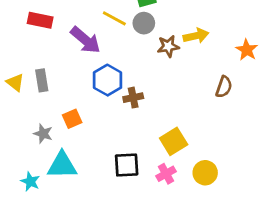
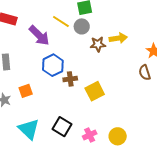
brown semicircle: (224, 87) -> (145, 72), moved, turned 140
yellow square: (174, 141) -> (95, 91), moved
cyan triangle: (62, 165) -> (29, 129), moved, turned 40
black square: (127, 165) -> (62, 127), turned 30

